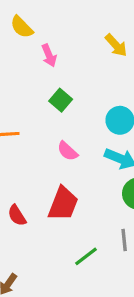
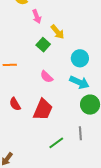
yellow arrow: (116, 45) -> (57, 32), moved
red semicircle: (17, 215) -> (15, 104), moved

